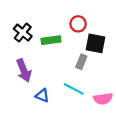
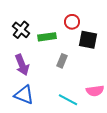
gray rectangle: (81, 62) -> (62, 61), moved
cyan line: (74, 89) -> (68, 100), moved
blue triangle: (42, 95) -> (24, 95), moved, size x1.5

